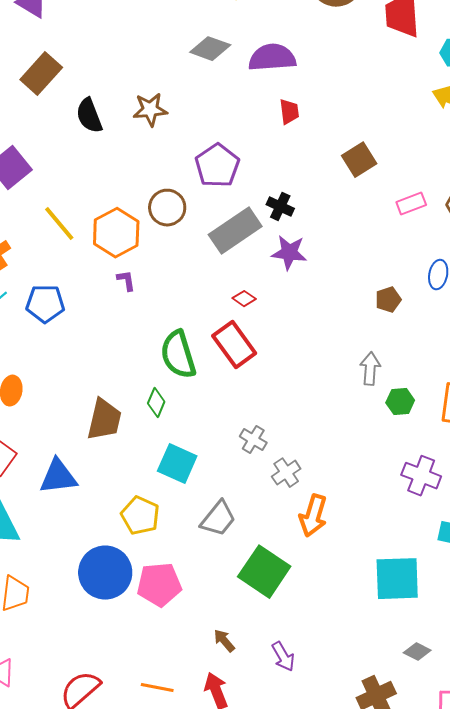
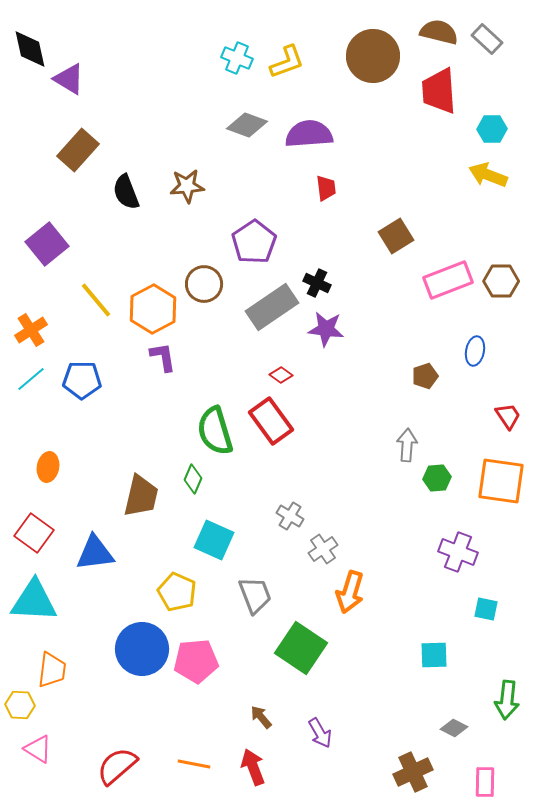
pink rectangle: (411, 204) -> (448, 280), size x1.6
purple L-shape: (126, 281) -> (163, 357), size x1.4
gray trapezoid: (218, 519) -> (255, 595), turned -60
cyan square: (397, 579) -> (434, 655), size x0.6

